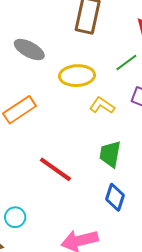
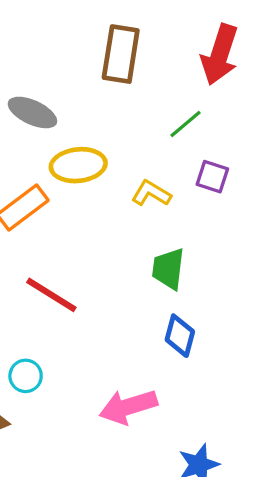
yellow ellipse: (77, 76) -> (78, 165), moved
red line: (55, 169) -> (51, 295), moved

